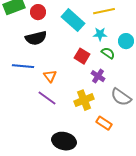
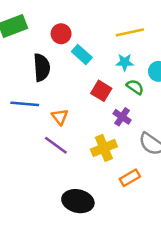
red circle: (38, 12) -> (61, 34), moved
cyan rectangle: (73, 20) -> (82, 54), moved, size x0.7
black semicircle: (36, 38) -> (42, 67), turned -80
orange rectangle: (104, 123) -> (130, 178), turned -63

